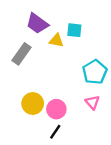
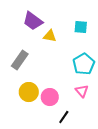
cyan square: (74, 30) -> (81, 27), moved
gray rectangle: (21, 54) -> (20, 60), moved
black line: (55, 132) -> (64, 117), moved

